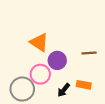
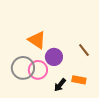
brown line: (89, 53) -> (84, 50), turned 56
gray circle: (22, 89) -> (23, 68), moved

